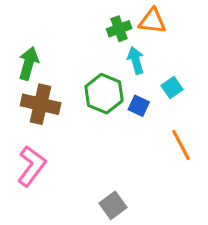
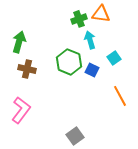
brown cross: (41, 104) -> (27, 69), size x0.7

